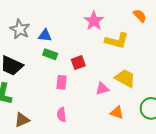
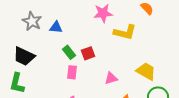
pink star: (94, 21) -> (103, 13), turned 30
green rectangle: (50, 54) -> (69, 52), moved, turned 32
yellow trapezoid: (125, 78) -> (146, 71), moved

